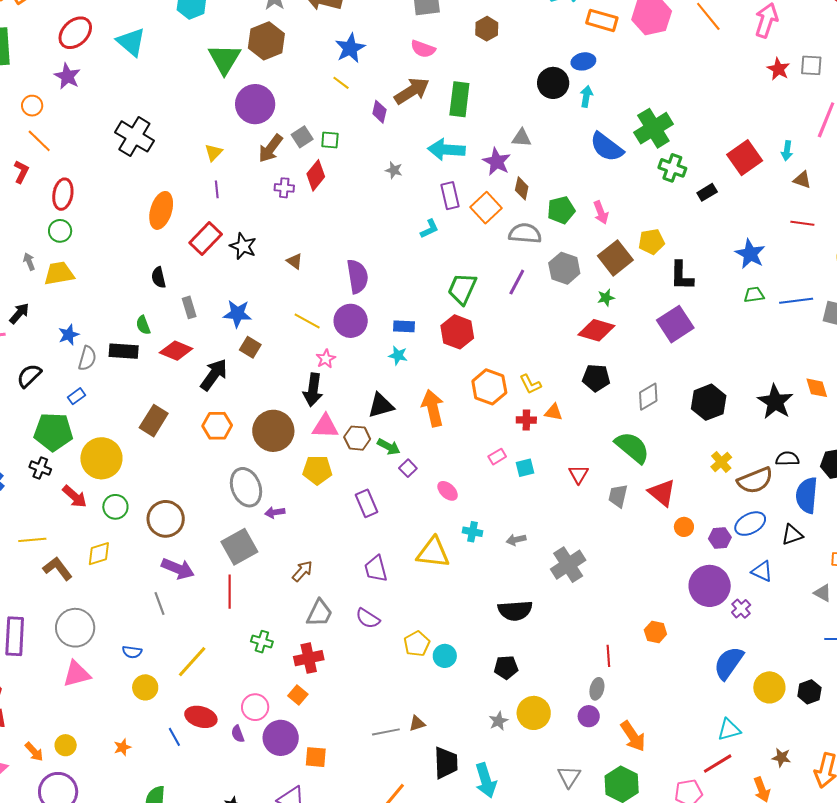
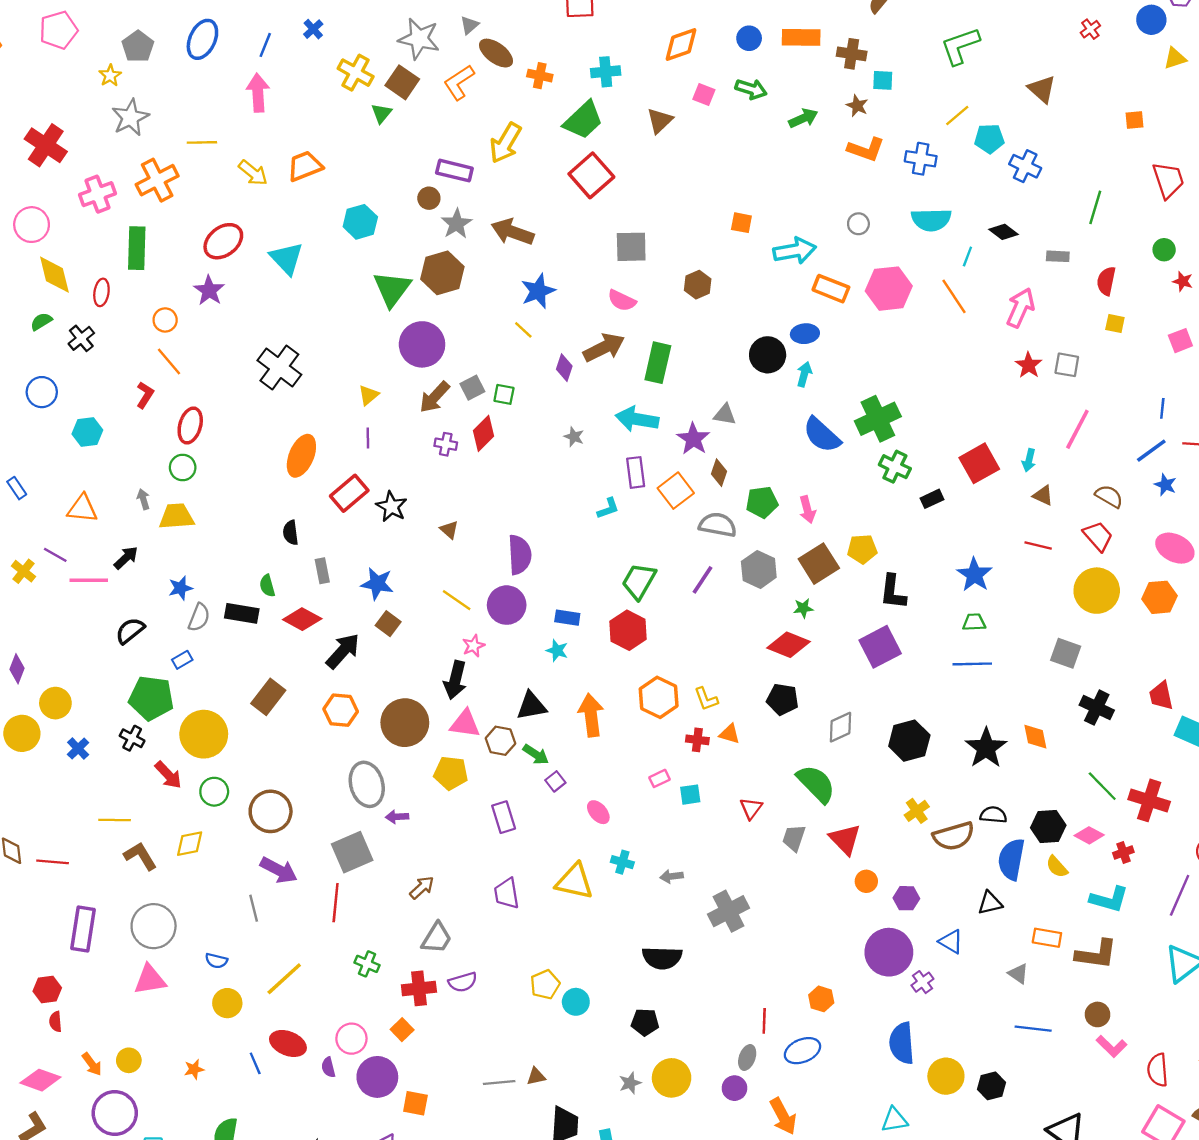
blue line: (796, 301) -> (972, 664), moved
blue ellipse: (750, 524) -> (802, 1051), moved
purple semicircle: (368, 618) -> (463, 982), moved, turned -55
blue semicircle: (729, 663) -> (902, 1043), turned -45

